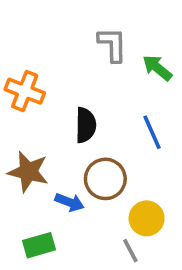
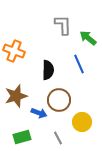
blue line: (152, 132) -> (79, 64), moved
brown star: (28, 172) -> (16, 96), turned -30
gray line: (130, 251) -> (58, 138), moved

